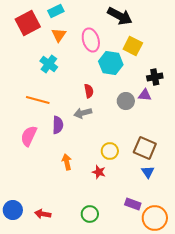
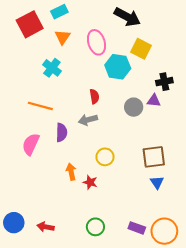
brown square: (145, 148) -> (154, 157), turned -30
yellow circle: (110, 151) -> (105, 157), moved
red star: (99, 172) -> (90, 182), moved
purple rectangle: (133, 204) -> (137, 228), moved

